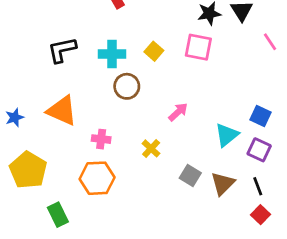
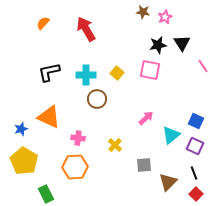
pink arrow: (178, 112) -> (146, 118), moved
blue star: (15, 117) -> (21, 129), moved
gray square: (190, 175) -> (144, 165), turned -35
brown triangle: (223, 184) -> (168, 182), moved

